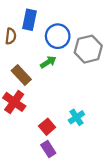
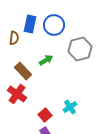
blue circle: (58, 36) -> (54, 25), moved

